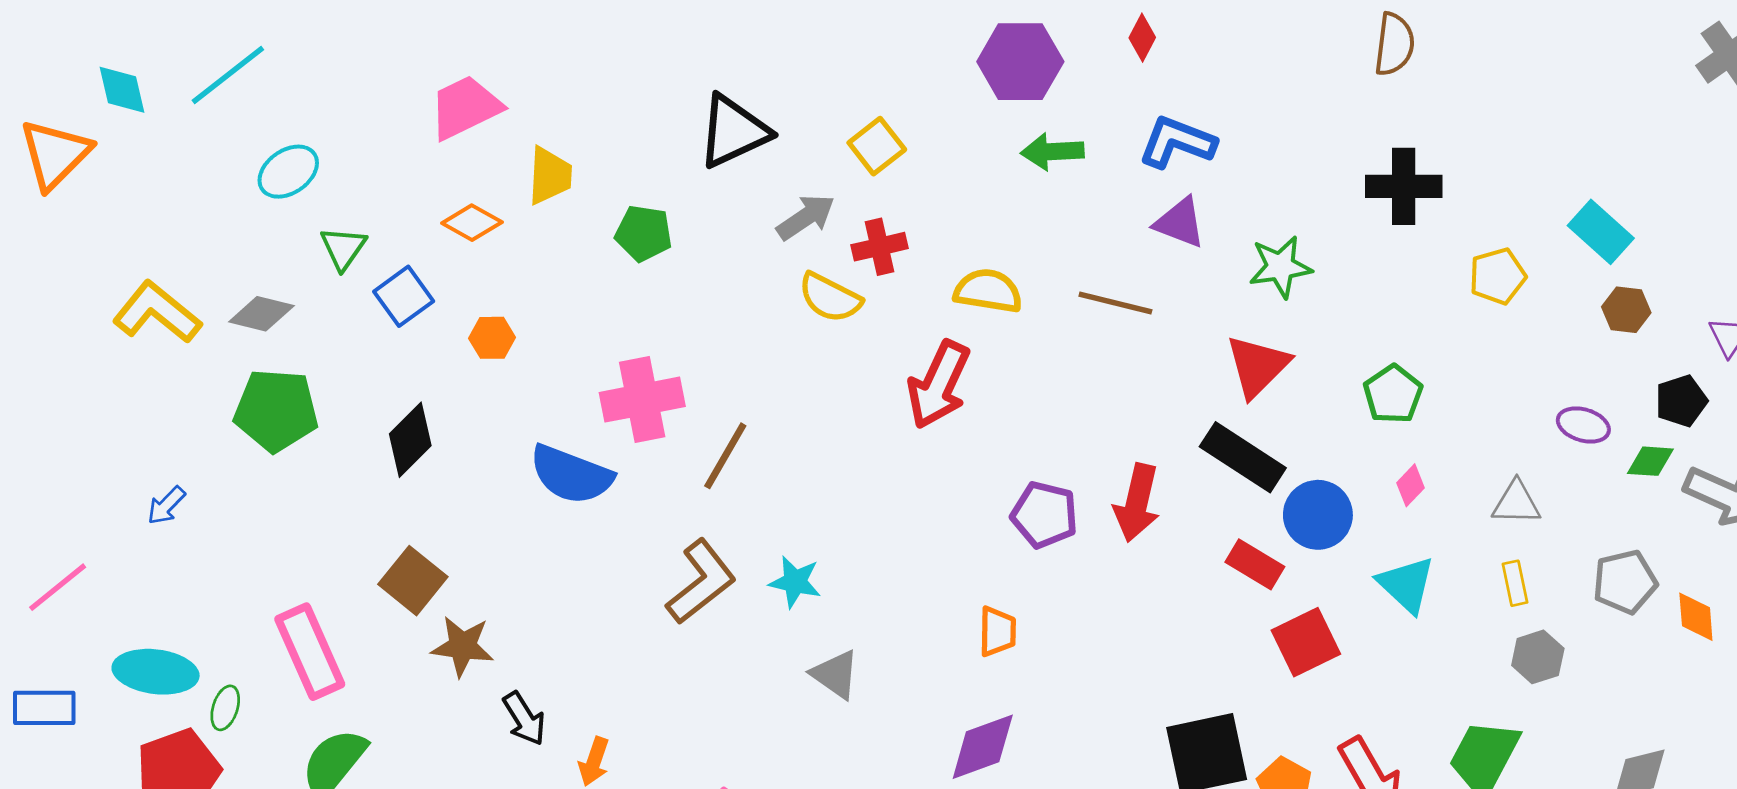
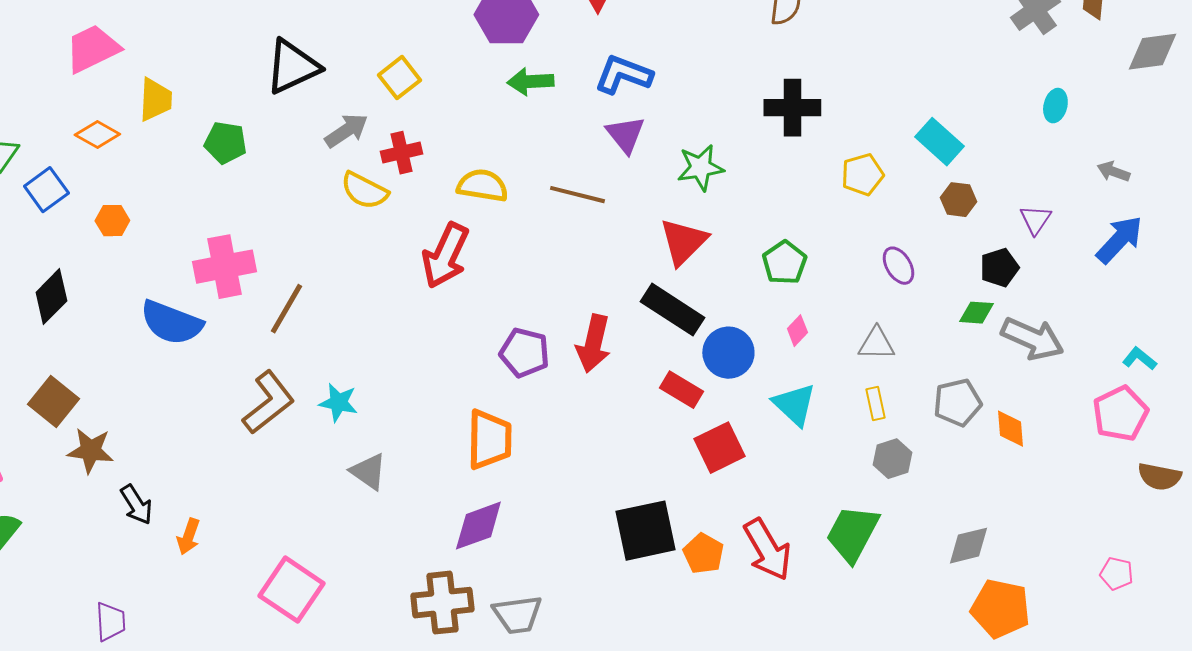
purple triangle: (1180, 223) -> (625, 135), turned 30
purple ellipse: (1583, 425) -> (898, 266), moved, turned 42
orange trapezoid: (997, 631) -> (489, 440), size x1.6

